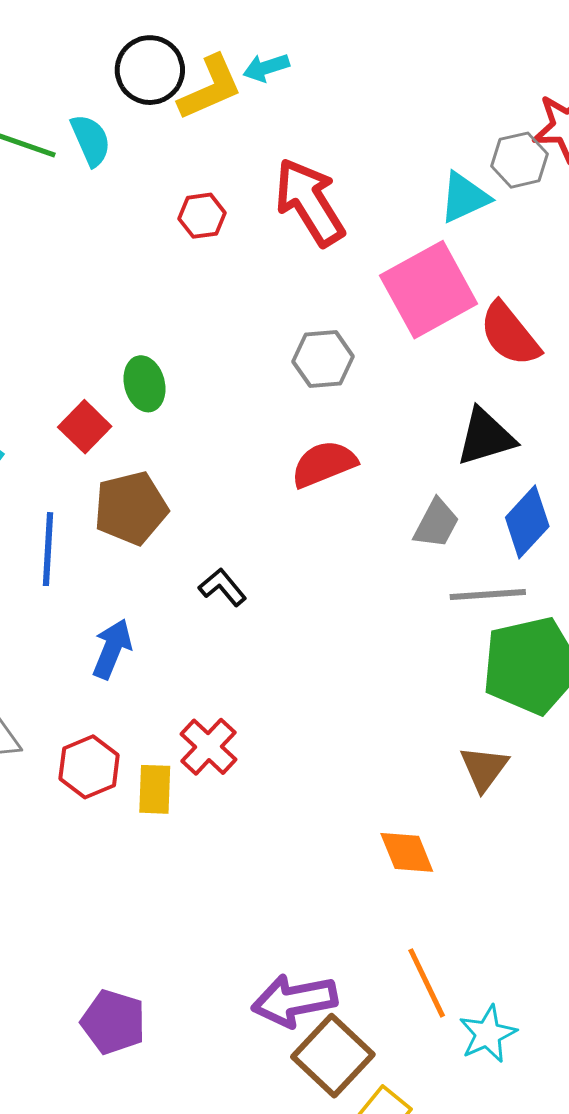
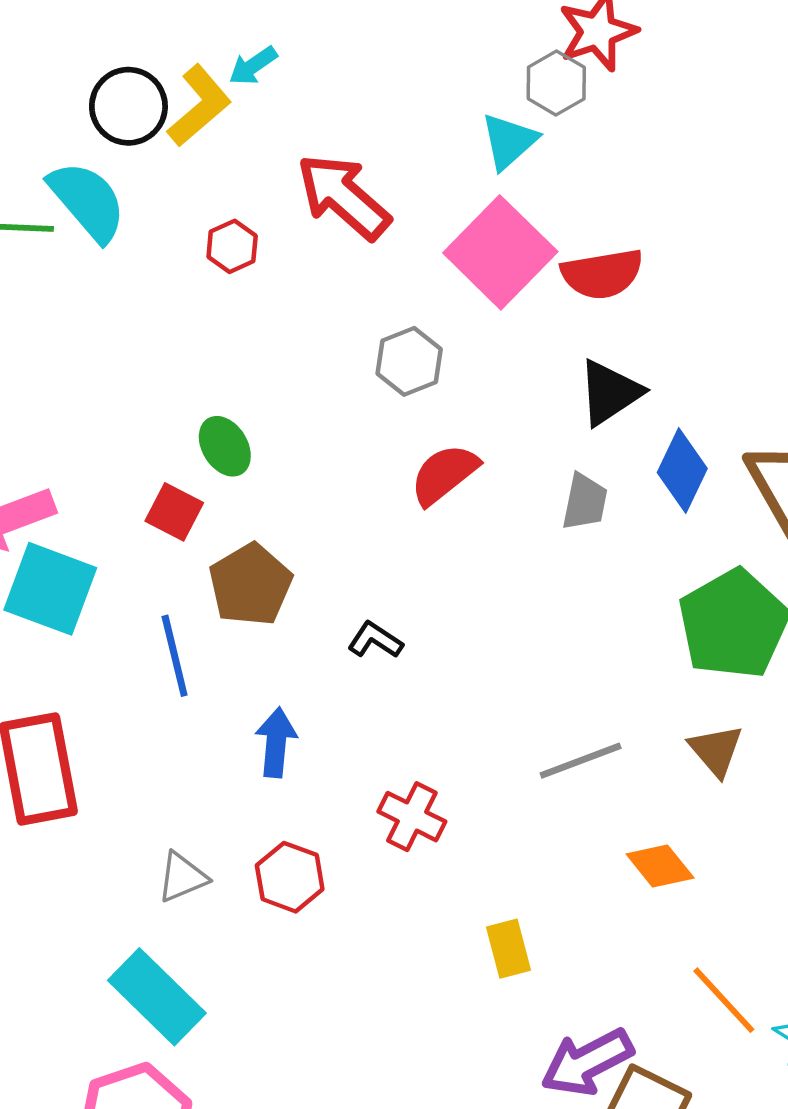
cyan semicircle: (91, 140) -> (87, 201), size x1.5
red semicircle: (510, 334) -> (602, 274), turned -44
gray line: (488, 595) -> (581, 761), moved
yellow rectangle: (155, 789) -> (508, 949), moved

